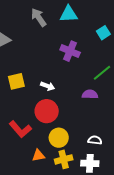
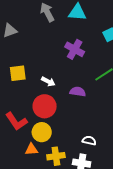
purple semicircle: (90, 94) -> (78, 92), moved
yellow circle: (59, 138) -> (42, 132), moved

